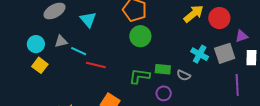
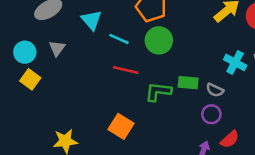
gray triangle: (61, 41) -> (57, 48), turned -40
cyan line: (79, 51) -> (119, 39), moved
red line: (96, 65) -> (126, 70), moved
purple circle: (164, 93) -> (211, 114), moved

